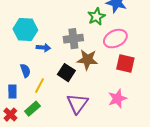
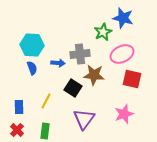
blue arrow: (43, 48) -> (58, 63), moved
blue semicircle: (25, 71) -> (32, 68), moved
green rectangle: (32, 109) -> (45, 131), moved, turned -42

